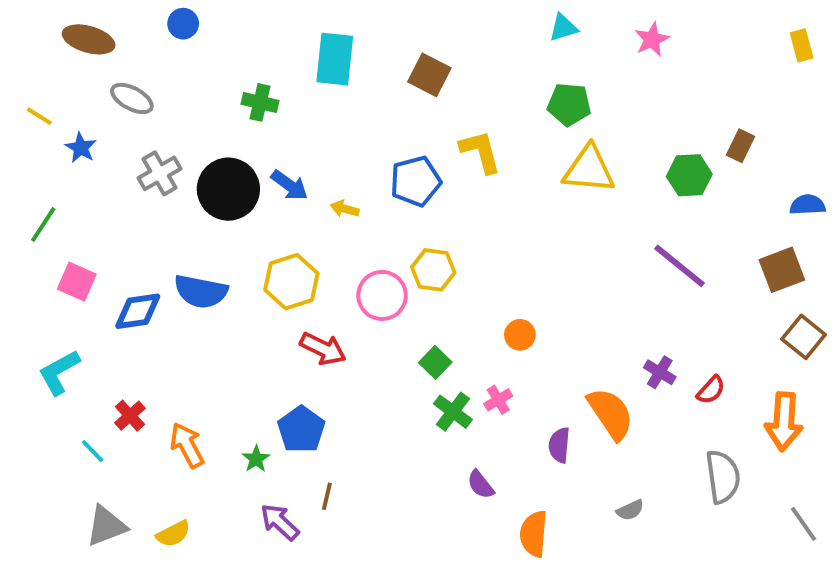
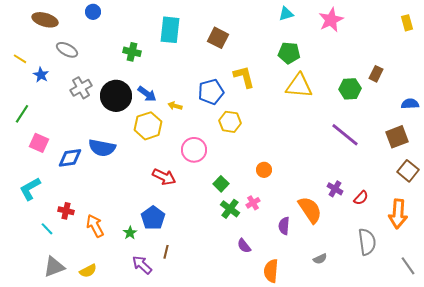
pink star: (652, 39) -> (331, 20), size x1.4
yellow hexagon: (433, 270) -> (230, 122), moved
yellow hexagon: (291, 282) -> (148, 126), moved
red cross: (130, 416) -> (66, 211), turned -35

